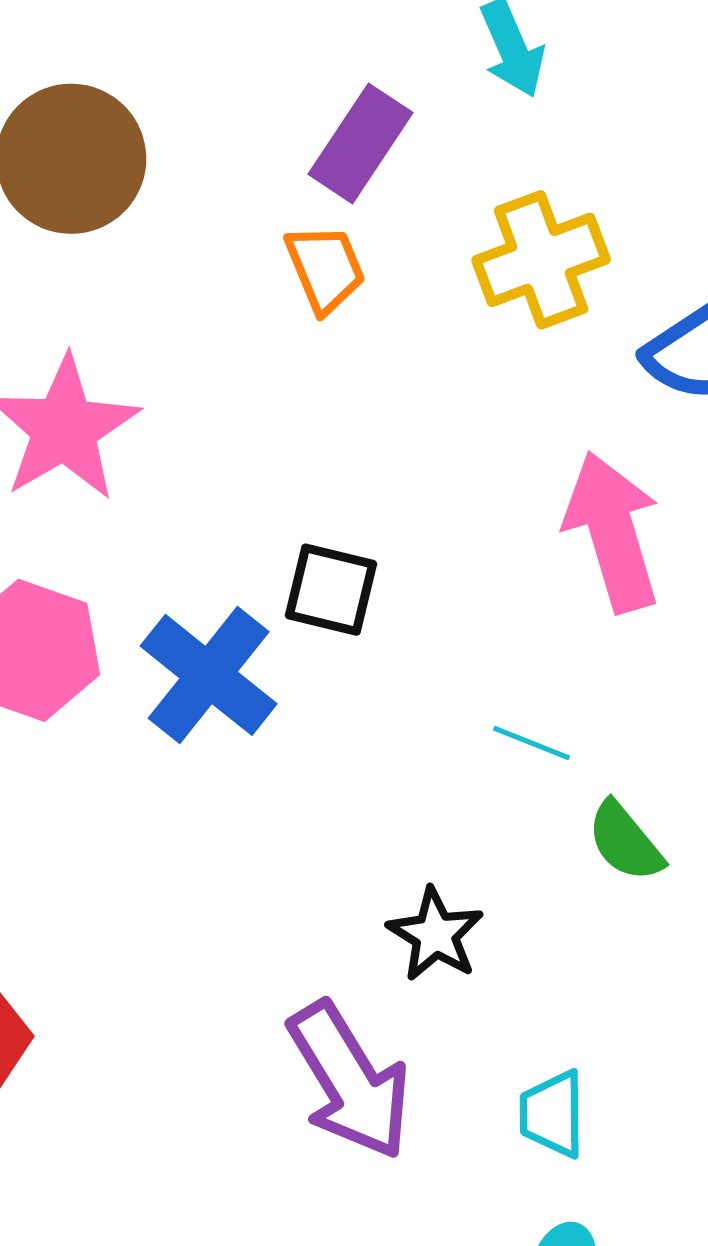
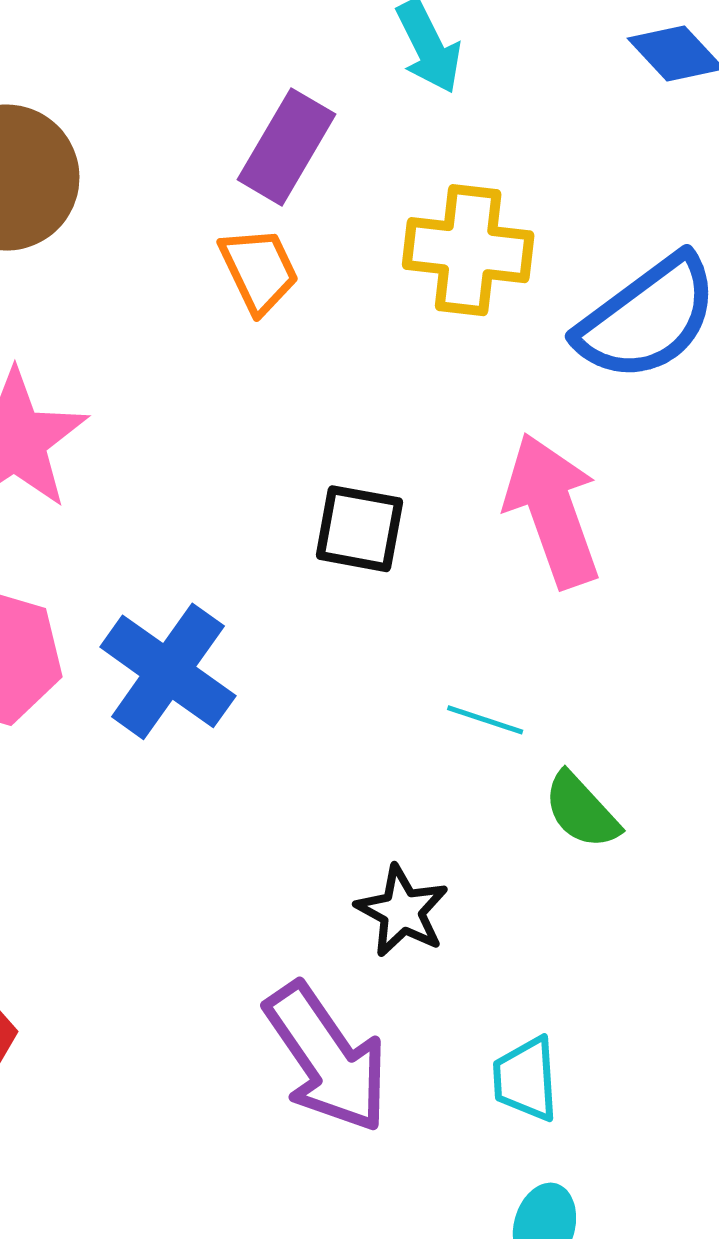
yellow cross: (541, 260) -> (468, 250), turned 30
black square: (331, 590) -> (359, 529), moved

